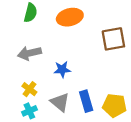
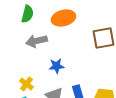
gray arrow: (29, 53) -> (36, 41), moved

